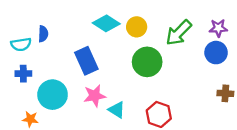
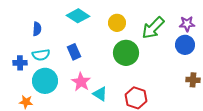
cyan diamond: (106, 23) -> (78, 16), moved
cyan semicircle: (21, 44) -> (41, 55), moved
blue rectangle: (86, 61) -> (74, 52), size x0.7
pink star: (95, 96) -> (81, 82), turned -30

